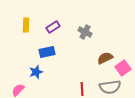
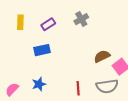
gray cross: (85, 32) -> (81, 19), moved, turned 32
blue star: (36, 72) -> (39, 84), moved

